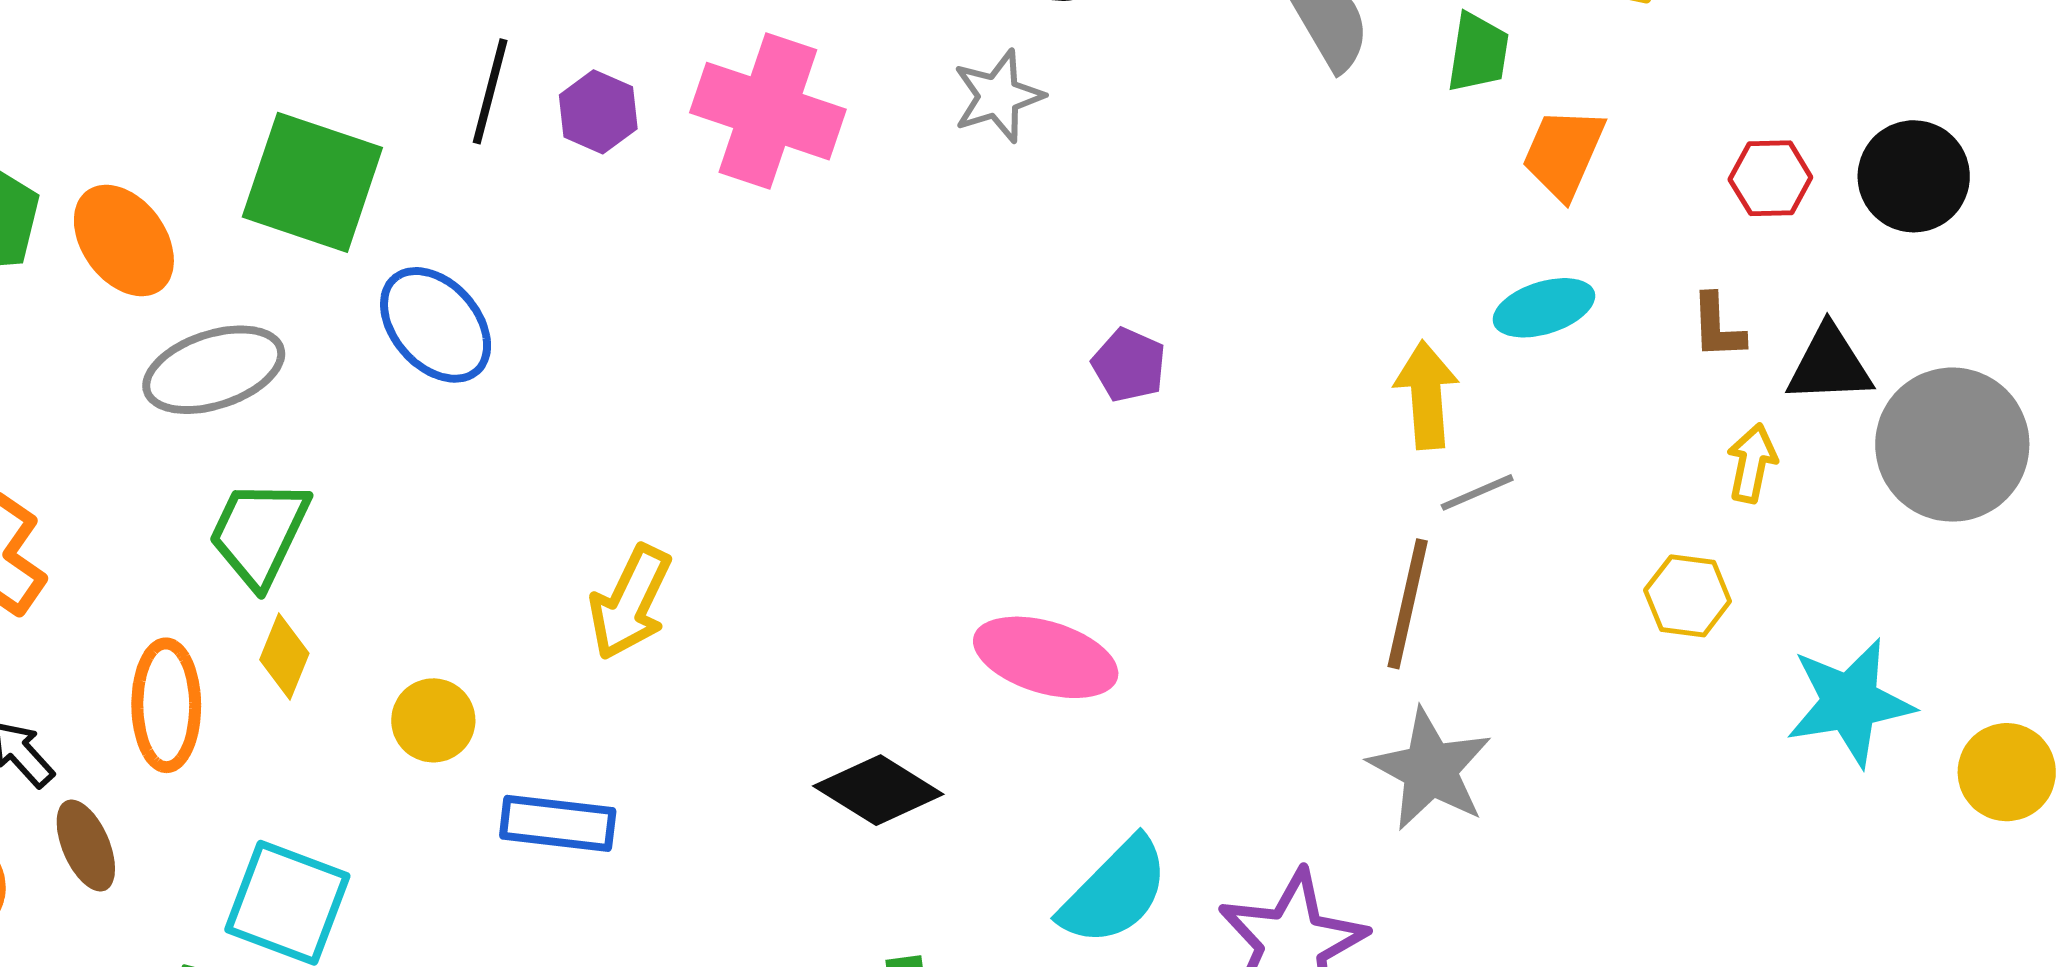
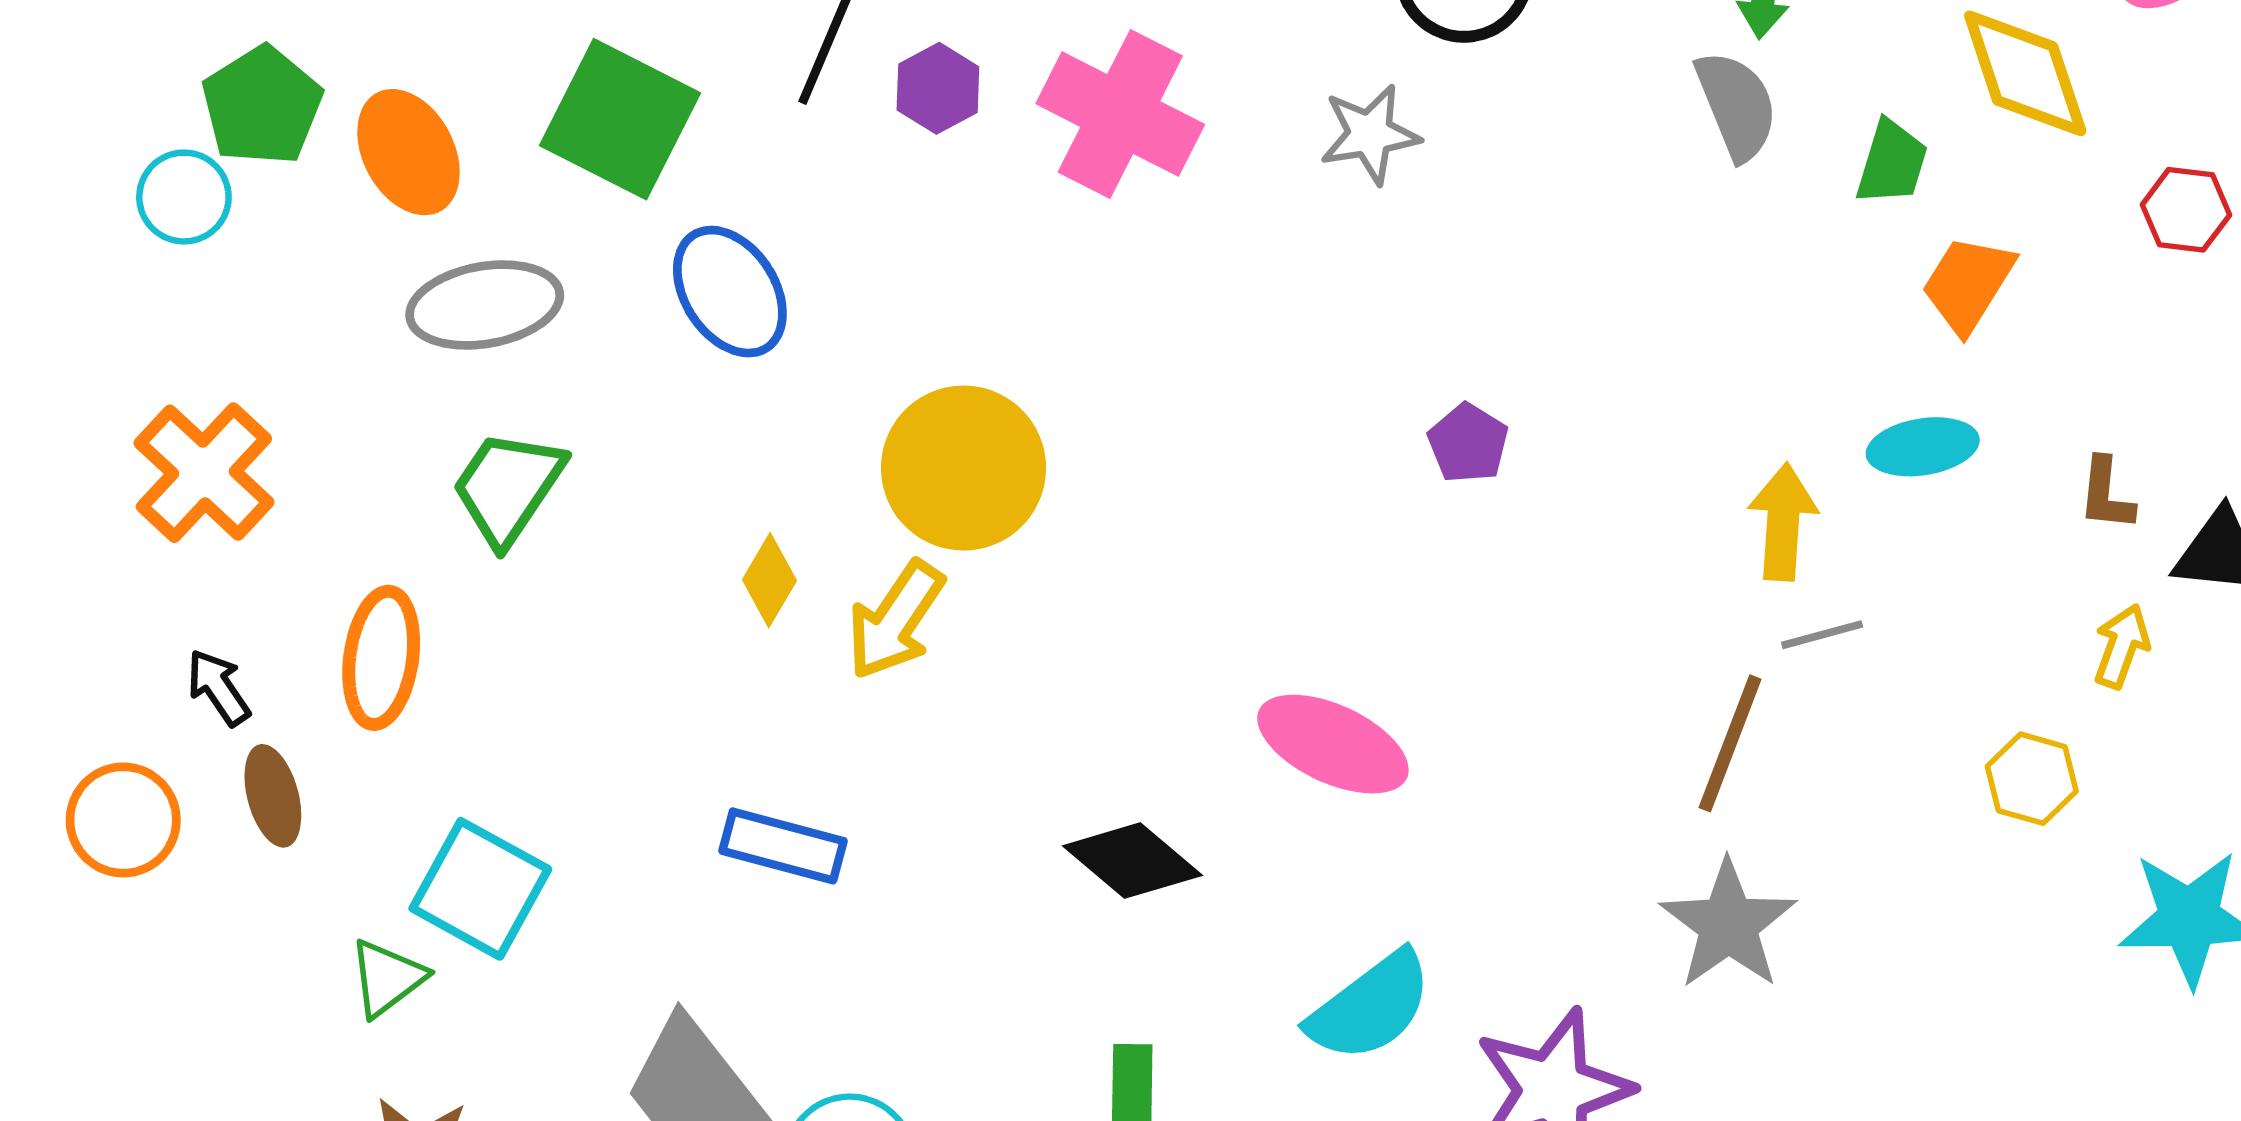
red hexagon: (1770, 178) -> (2186, 210), moved
yellow diamond: (284, 657) -> (769, 580), moved
yellow circle: (433, 720) -> (964, 468), moved, size x1.8

